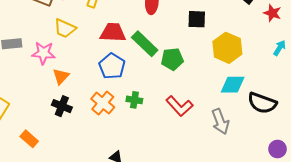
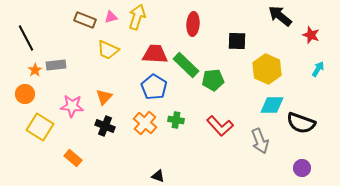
pink star: (43, 53) -> (72, 106), moved
purple circle: (278, 149) -> (302, 168), moved

